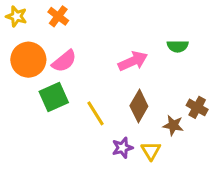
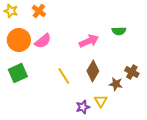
green square: (54, 97) -> (18, 73), moved
purple star: (122, 148) -> (83, 107), moved

